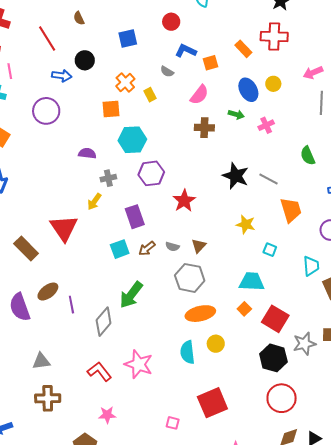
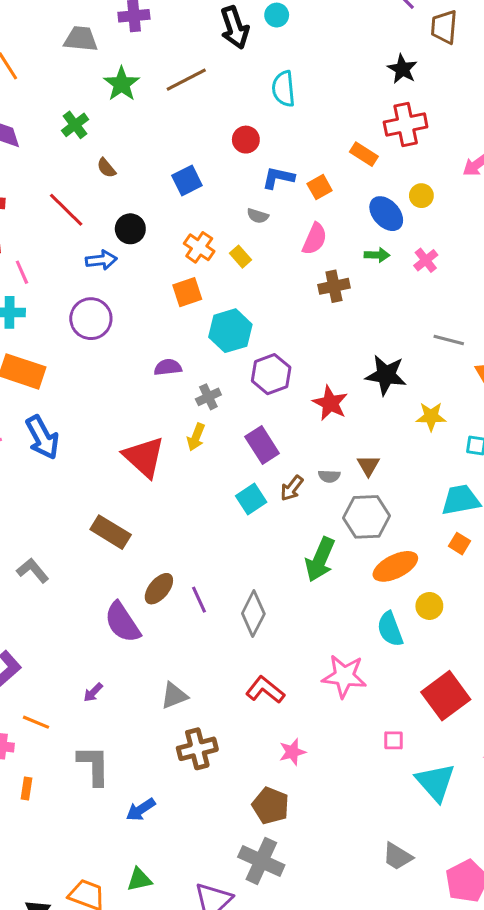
black star: (236, 176) -> (386, 375), moved
red triangle: (64, 228) -> (144, 457), moved
green arrow: (131, 295) -> (320, 559), moved
pink star: (139, 364) -> (344, 676), moved

